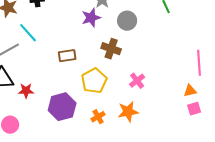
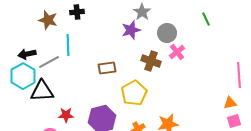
cyan line: (28, 33) -> (68, 45), turned 40
pink cross: (137, 81) -> (177, 52), moved
red star: (26, 91) -> (66, 115), moved

